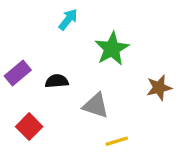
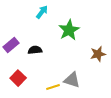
gray triangle: (96, 105) -> (72, 80), moved
yellow line: (117, 141) -> (53, 87), moved

